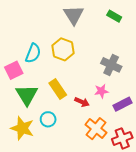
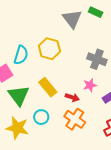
gray triangle: (74, 15) -> (72, 19), moved
orange cross: (96, 129) -> (75, 119), moved

